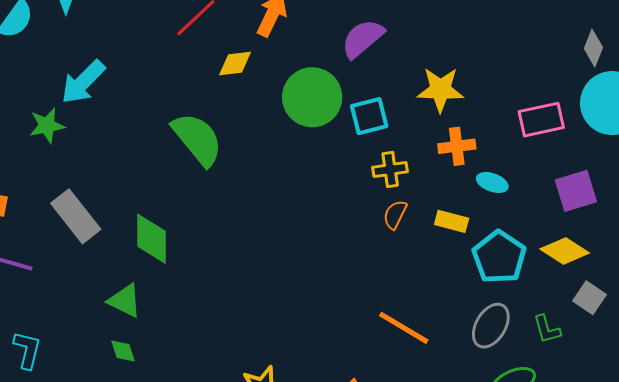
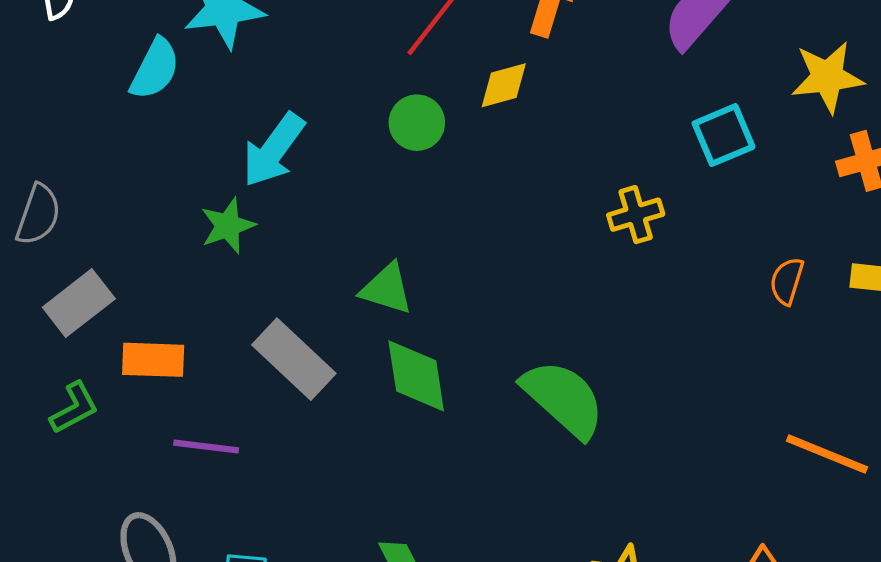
green circle: (312, 97) -> (417, 123), moved, size x0.6
green semicircle: (197, 139) -> (563, 399), moved
yellow cross: (390, 169) -> (636, 215), moved
green triangle: (125, 301) -> (387, 289), moved

